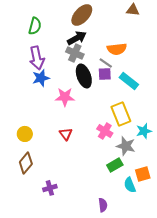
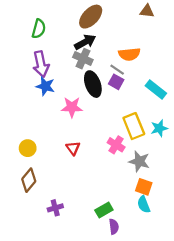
purple square: (105, 74) -> (116, 82), turned 32
blue star: (41, 78) -> (45, 86), turned 30
cyan rectangle: (129, 81) -> (156, 90), moved
cyan star: (144, 131) -> (159, 128), moved
green rectangle: (115, 165) -> (104, 210), moved
orange square: (143, 174) -> (144, 187), moved, turned 35

